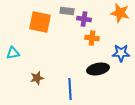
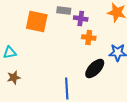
black ellipse: (98, 69) -> (95, 68), turned -35
brown star: (37, 78) -> (14, 78), moved

